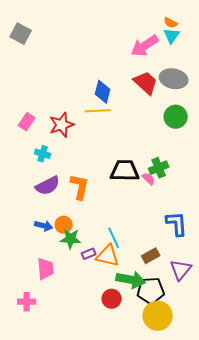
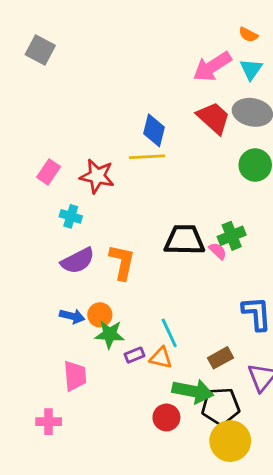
cyan triangle: (172, 36) -> (251, 69), moved
red star: (62, 125) -> (97, 176), turned 30
orange triangle: (108, 256) -> (161, 358), size x0.7

